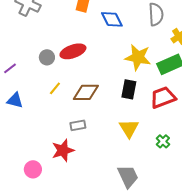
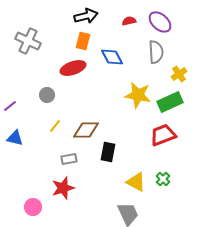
red ellipse: (73, 51) -> (73, 68), moved
black rectangle: (129, 89) -> (108, 152), moved
gray rectangle: (78, 125) -> (69, 159), moved
yellow triangle: (129, 128) -> (136, 182), moved, turned -30

